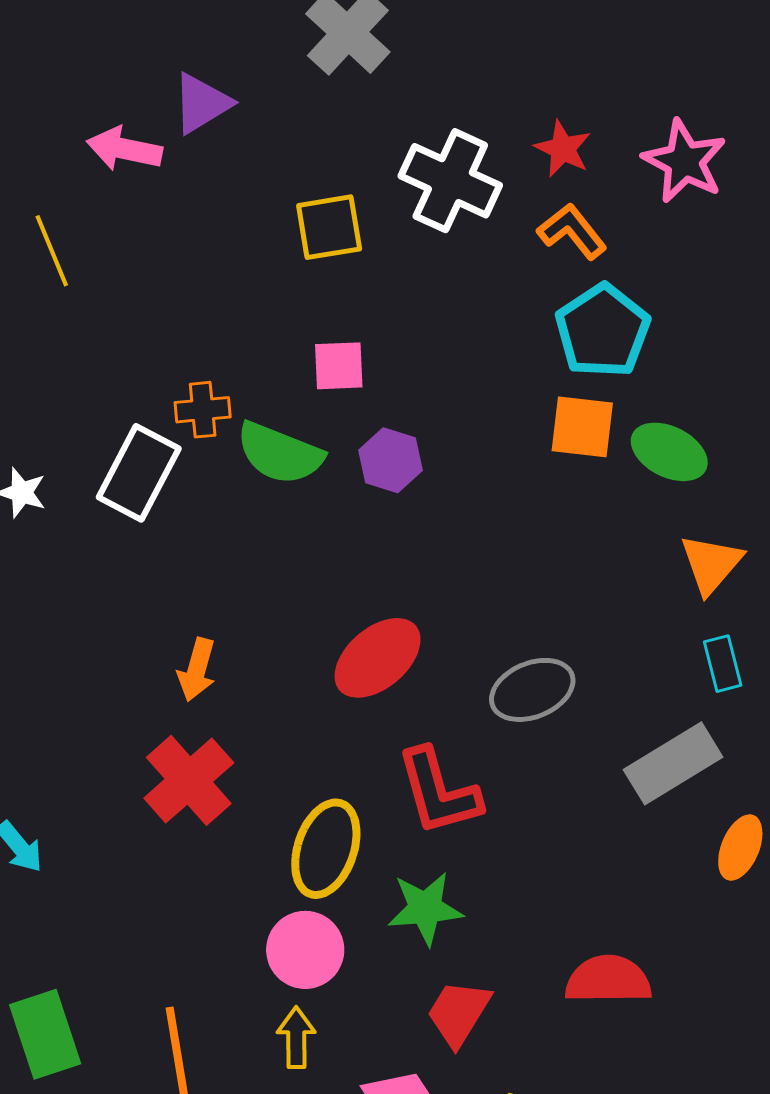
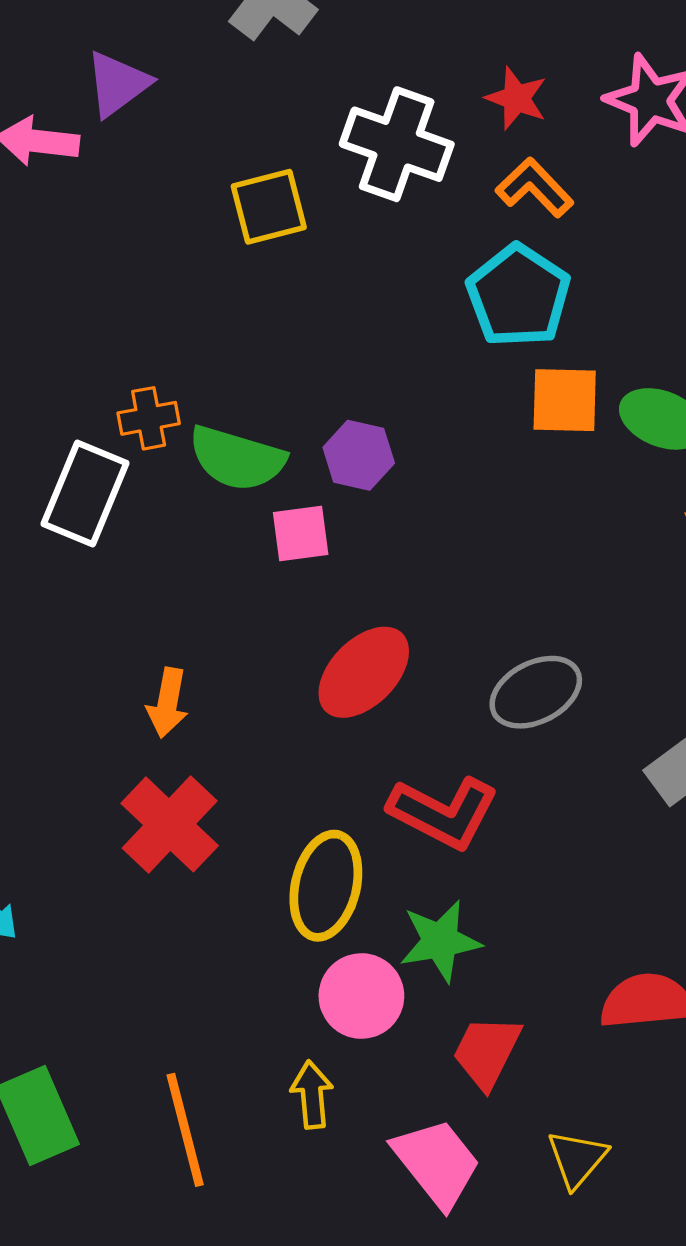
cyan pentagon: (603, 331) -> (518, 296), moved
pink square: (339, 366) -> (301, 533), moved
red L-shape: (439, 792) -> (443, 812), turned -42
pink circle: (305, 950) -> (361, 996), moved

